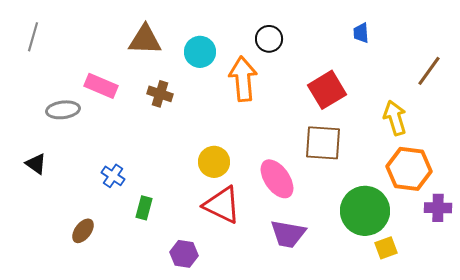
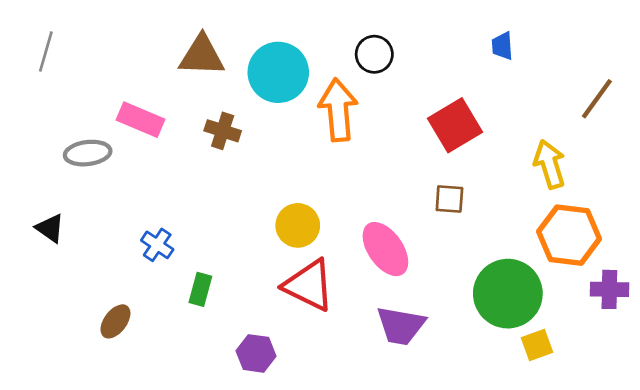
cyan circle: (200, 52) -> (278, 72), size x1.4
brown square: (323, 143) -> (449, 199), size x0.6

